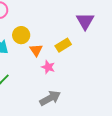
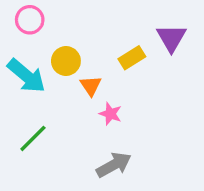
yellow rectangle: (63, 45) -> (132, 58), moved

